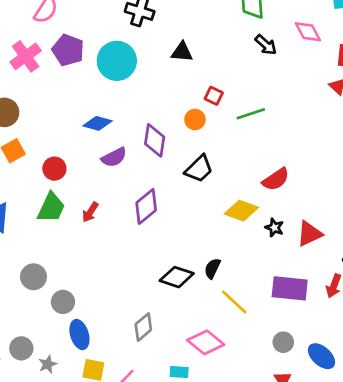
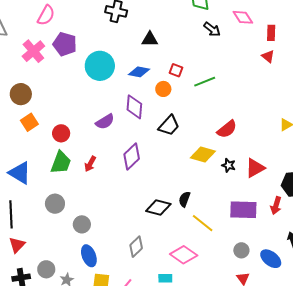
cyan circle: (117, 61) -> (100, 66), moved
blue diamond: (97, 123) -> (139, 72), moved
gray circle: (34, 277) -> (55, 204), moved
gray circle: (63, 302) -> (82, 224), moved

